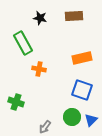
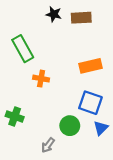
black star: (40, 18) -> (54, 14), moved
green circle: (72, 117) -> (70, 126), moved
blue triangle: (91, 120) -> (101, 128), moved

